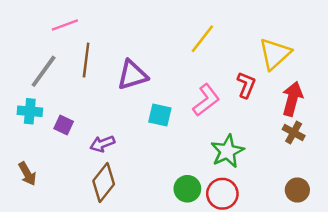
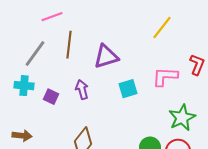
pink L-shape: (206, 100) -> (165, 77), turned -140
cyan square: (160, 115) -> (128, 89), turned -30
purple arrow: (102, 144) -> (82, 90), moved, turned 96
brown arrow: (27, 174) -> (22, 136), turned -54

